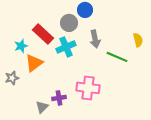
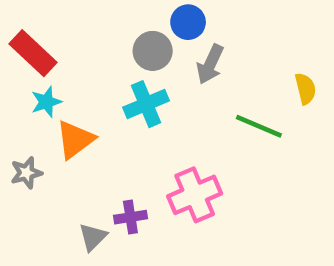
red rectangle: (43, 34) -> (33, 53), moved
gray arrow: (95, 39) -> (210, 64), moved, turned 36
pink cross: (88, 88) -> (195, 195), turned -30

